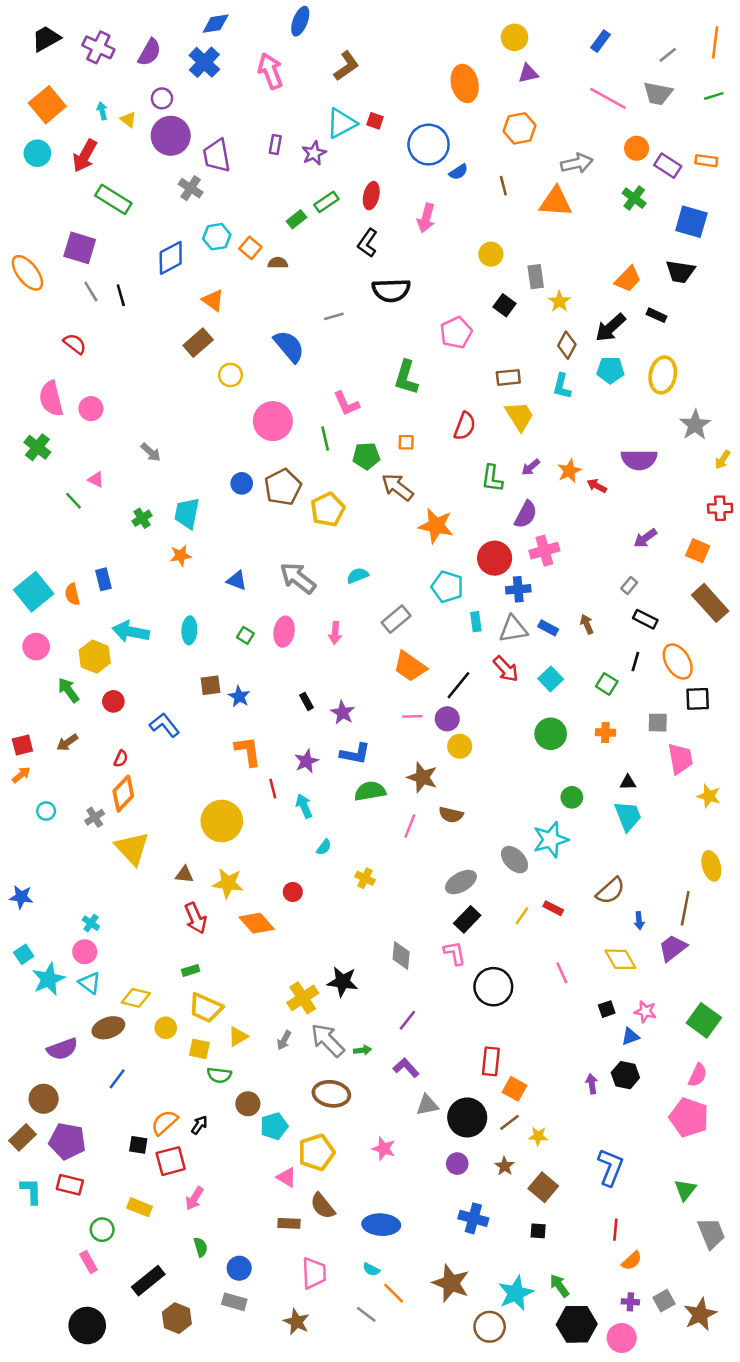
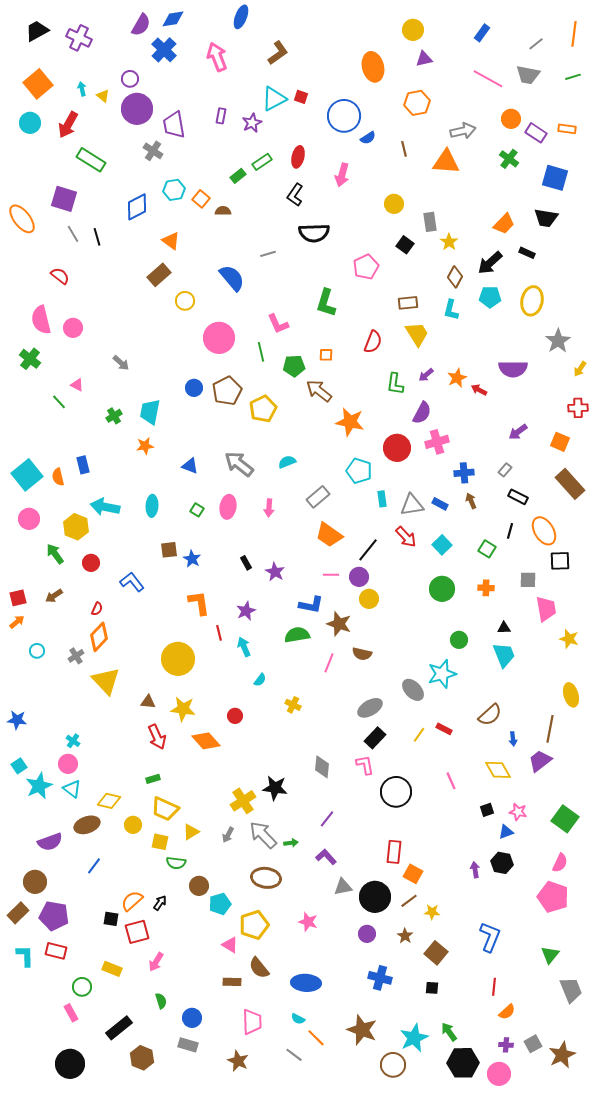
purple semicircle: (149, 52) -> (141, 25), moved
blue cross: (518, 589) -> (464, 473), moved
blue L-shape: (355, 754) -> (311, 605), moved

